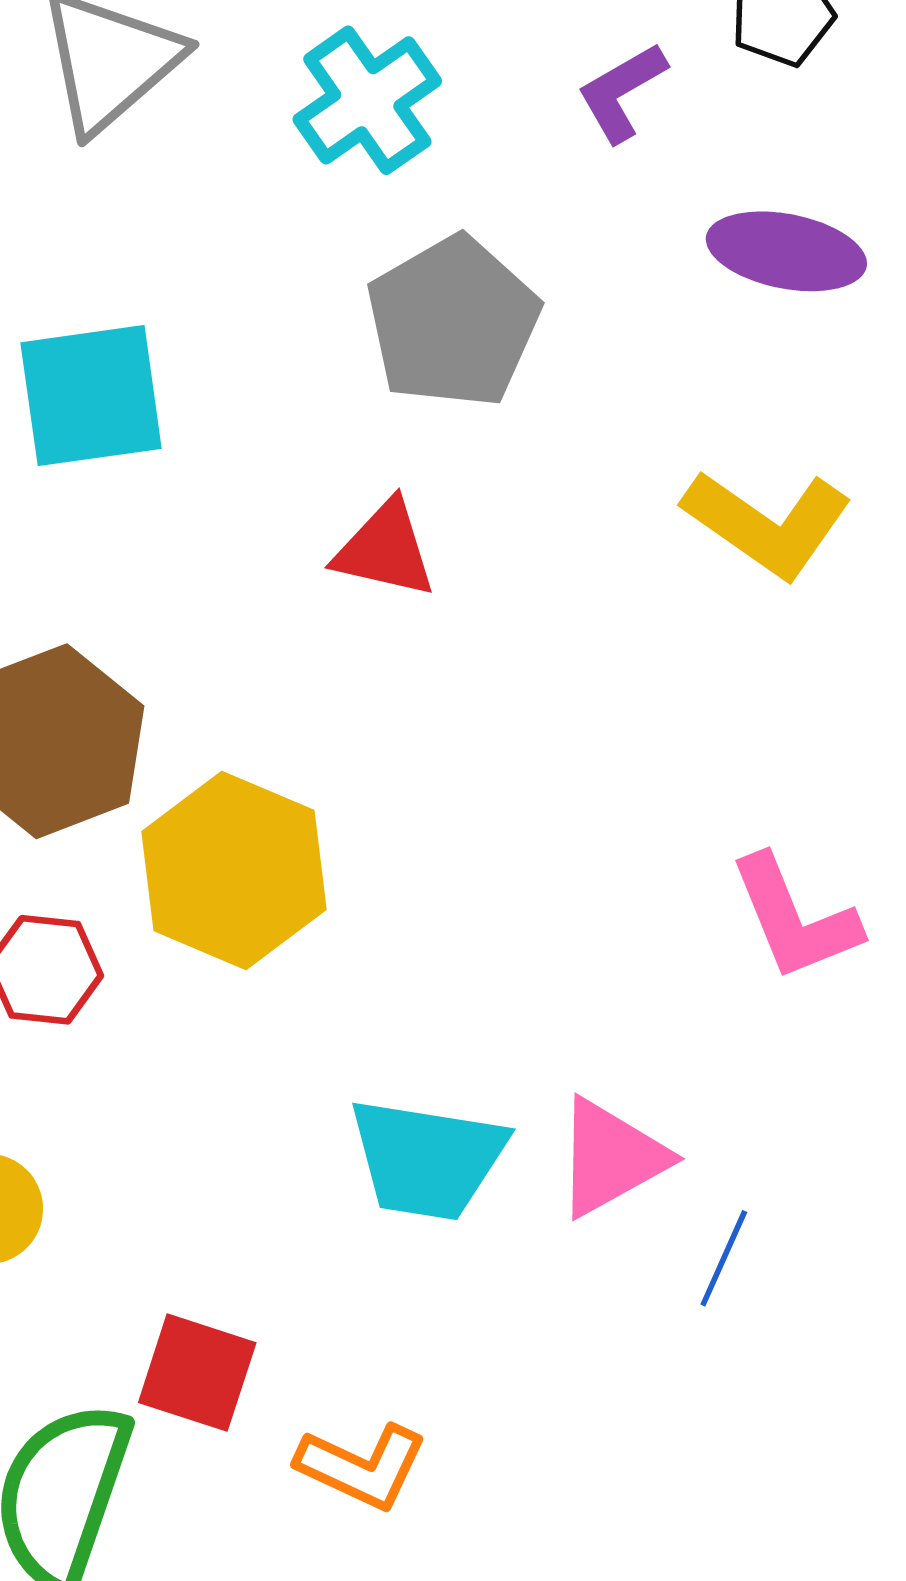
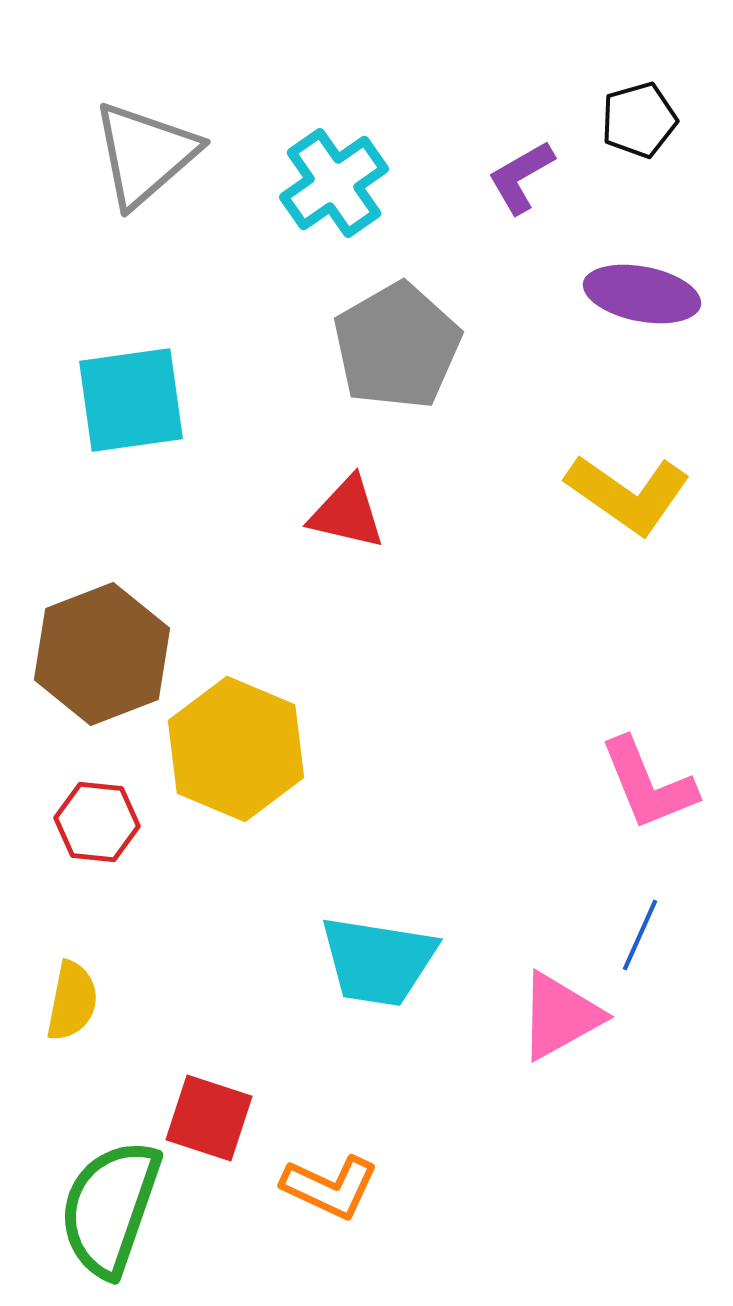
pink triangle: (611, 1158) -> (560, 1016), moved
blue line: (724, 1258) -> (640, 935), moved

